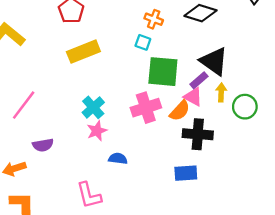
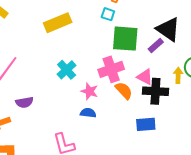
yellow arrow: (221, 92) -> (178, 75), moved
pink triangle: (193, 97) -> (145, 77), moved
orange semicircle: (180, 111) -> (124, 91), moved, turned -84
pink star: (97, 131) -> (89, 91), moved, turned -30

